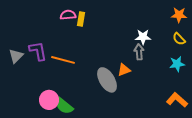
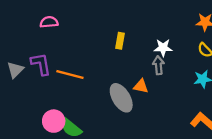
pink semicircle: (68, 15) -> (49, 22), moved
yellow rectangle: (81, 19) -> (120, 41), moved
orange triangle: (124, 70) -> (141, 86), turned 32

